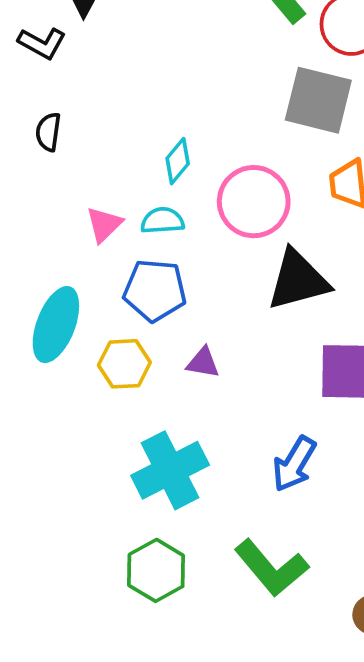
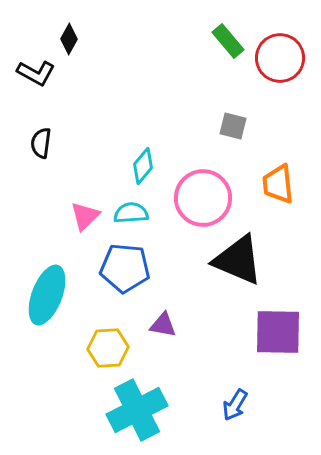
gray square: (318, 100) -> (233, 126), moved, size x0.5
black triangle: (298, 280) -> (238, 260), turned 38
yellow hexagon: (124, 364) -> (108, 348), moved
blue arrow: (294, 464) -> (235, 405), size x0.7

